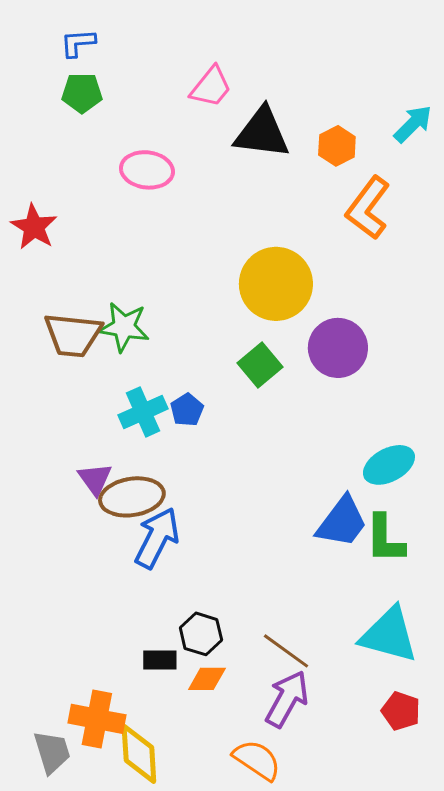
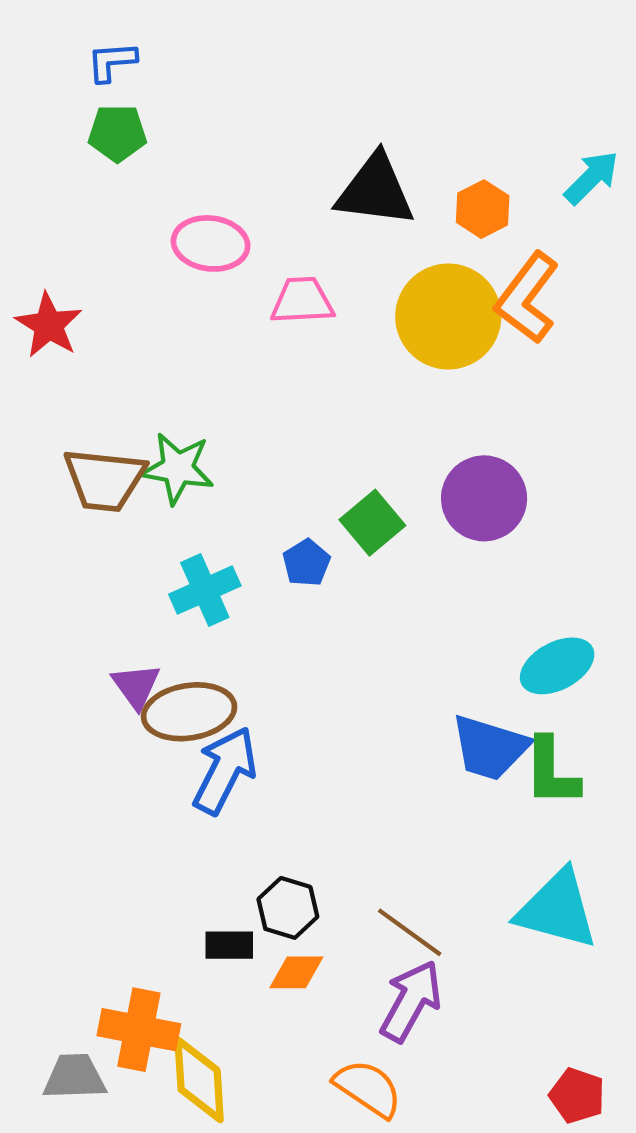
pink trapezoid: (211, 87) -> (302, 301), moved, turned -132
yellow circle: (276, 284) -> (448, 316), moved
blue pentagon: (187, 410) -> (306, 563), moved
blue trapezoid: (342, 522) -> (490, 748), turned 70
red pentagon: (401, 711) -> (577, 1096), moved
gray trapezoid: (52, 752) -> (74, 1077), turned -75

